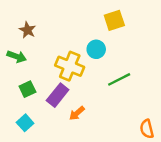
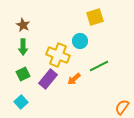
green arrow: (17, 57) -> (23, 47), moved, turned 70
orange arrow: (77, 113) -> (74, 79), moved
orange semicircle: (147, 129) -> (122, 107), turned 49

